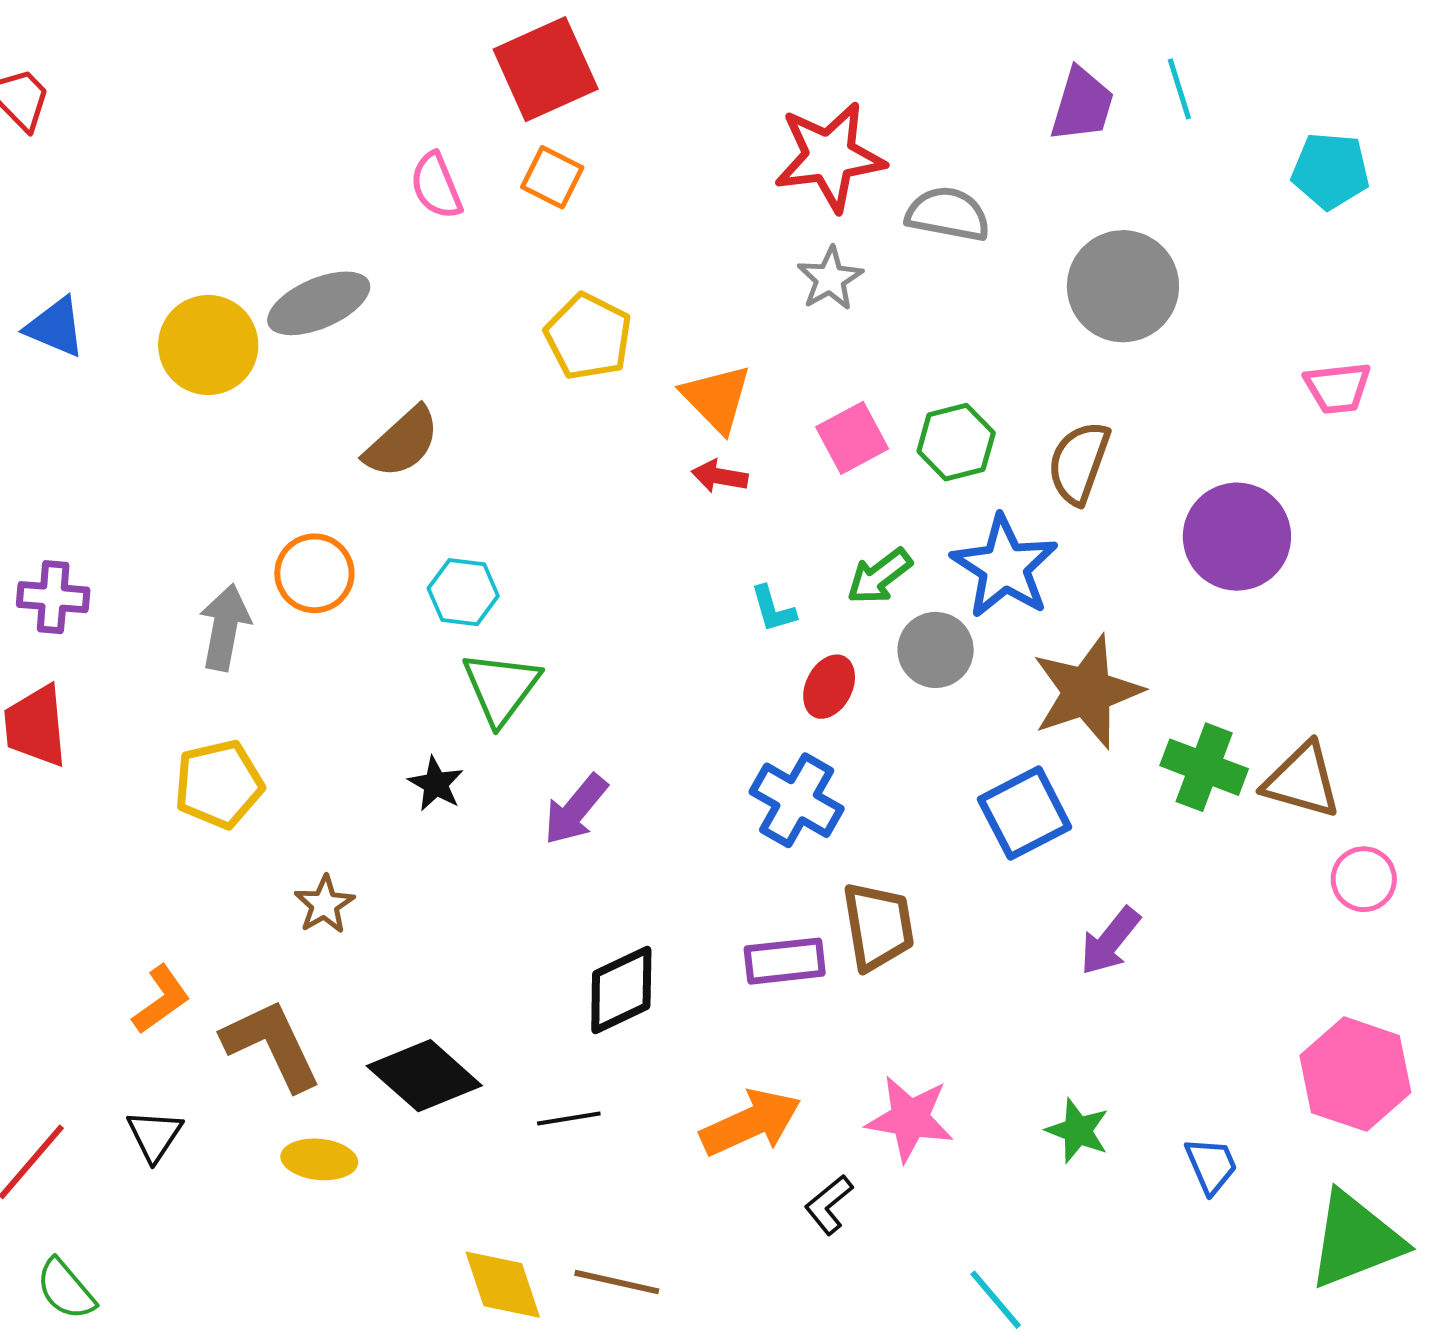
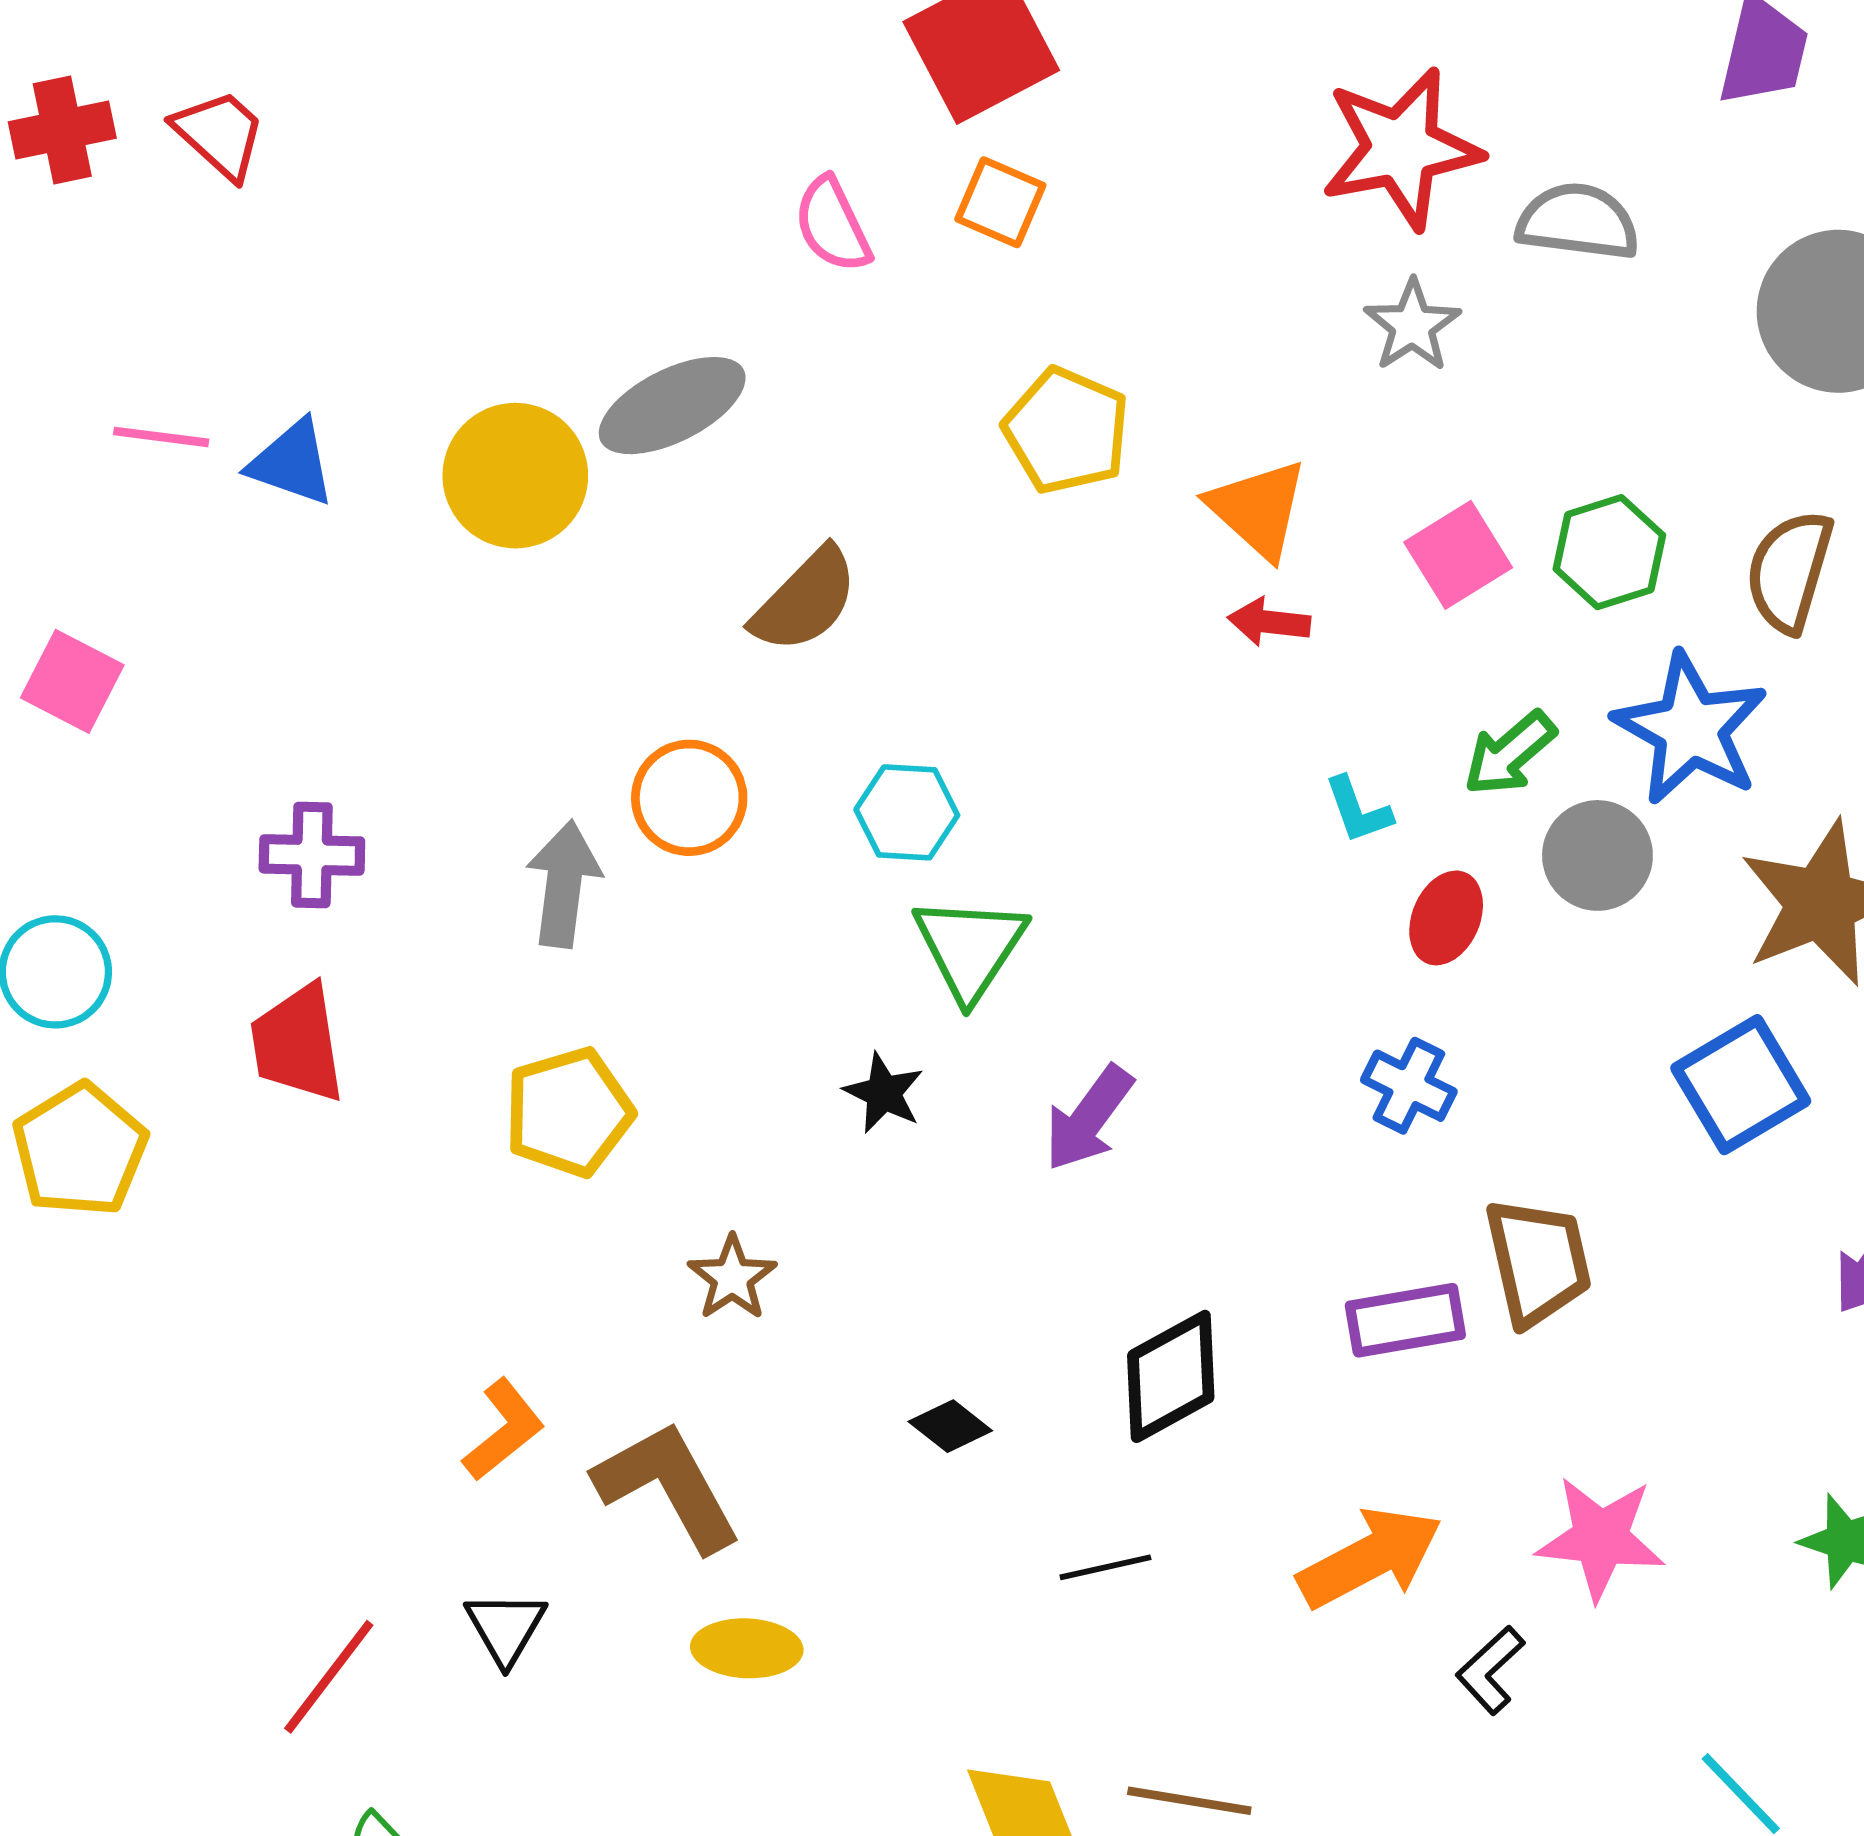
blue cross: (797, 800) -> (1409, 1086), size x0.7
black diamond: (424, 1076) -> (950, 1426), moved, size x0.5

